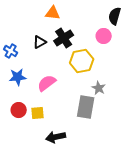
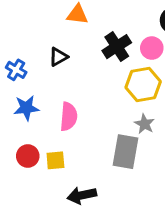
black cross: (64, 38) -> (117, 47), moved
yellow hexagon: (82, 61) -> (143, 84), moved
pink semicircle: (47, 83) -> (69, 117), turned 132

